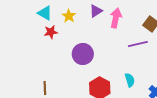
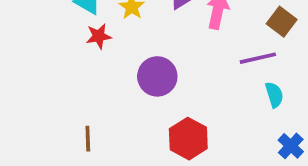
cyan semicircle: (130, 80) -> (274, 95), moved

